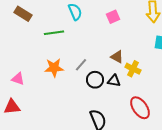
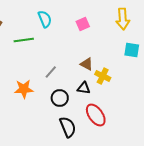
orange star: (54, 68) -> (24, 89), moved
black circle: (95, 80) -> (60, 98), moved
red ellipse: (140, 108) -> (96, 115), moved

